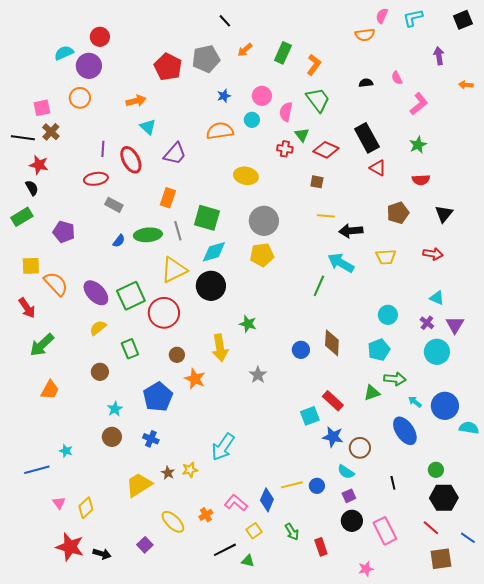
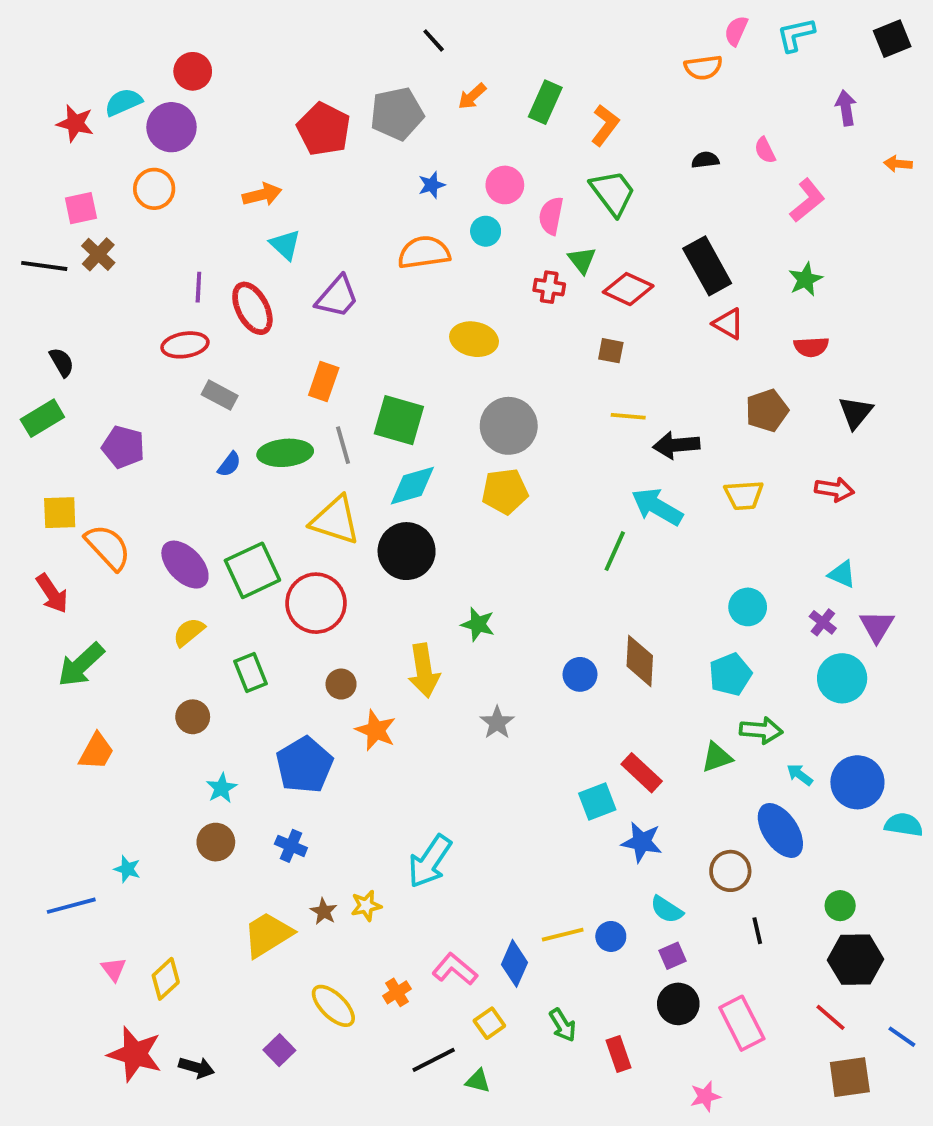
red star: (39, 165) -> (75, 123), moved
yellow triangle: (174, 270) -> (335, 520), turned 44
brown circle: (360, 448) -> (730, 871), moved

